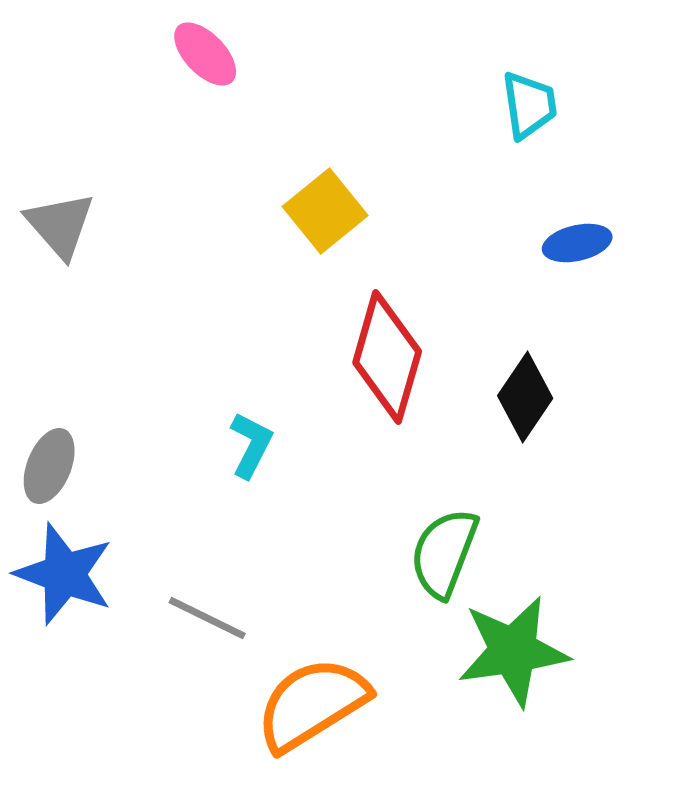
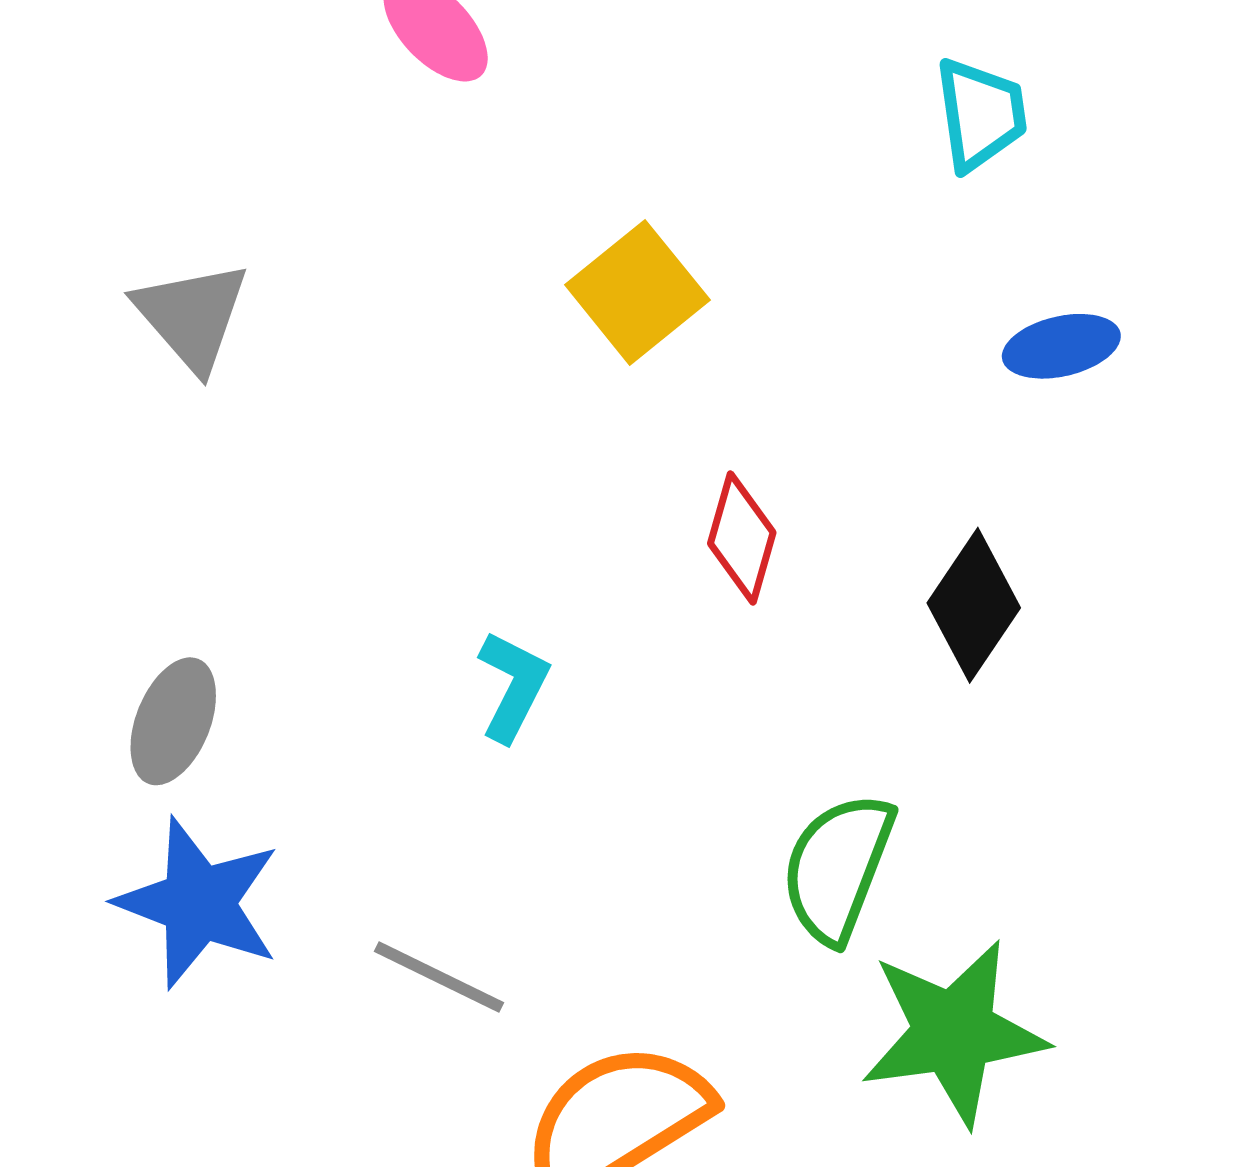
red diamond: (387, 357) -> (742, 538), size x0.6

